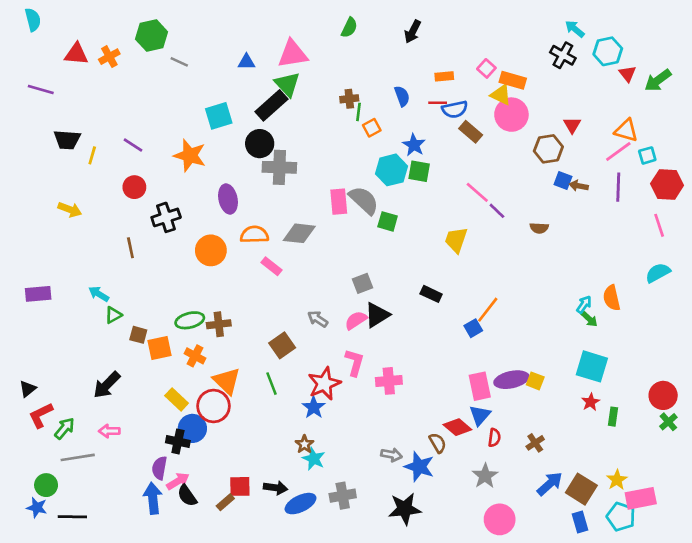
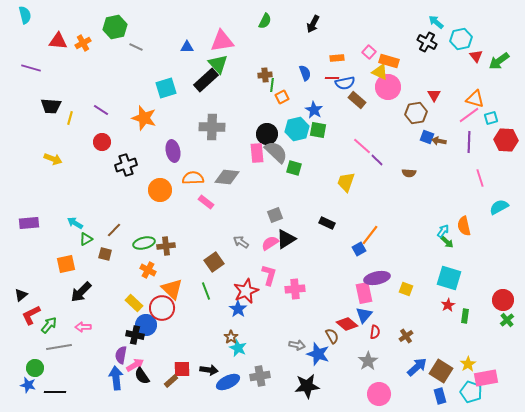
black circle: (260, 144) -> (267, 134), moved
pink line: (659, 225) -> (480, 178), moved
brown line: (130, 248) -> (114, 230), moved, turned 56
orange square: (159, 348) -> (66, 264), moved
purple ellipse: (511, 380) -> (377, 278), moved

